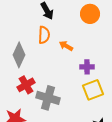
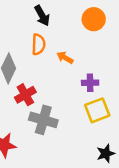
red cross: (26, 85) -> (25, 95), moved

